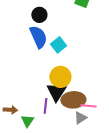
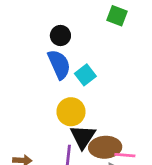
yellow circle: (60, 77) -> (71, 112), moved

